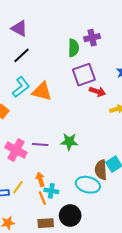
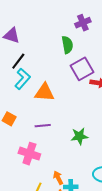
purple cross: (92, 38) -> (83, 23), moved
cyan L-shape: (21, 87) -> (23, 79), moved
purple line: (40, 145) -> (43, 126), moved

